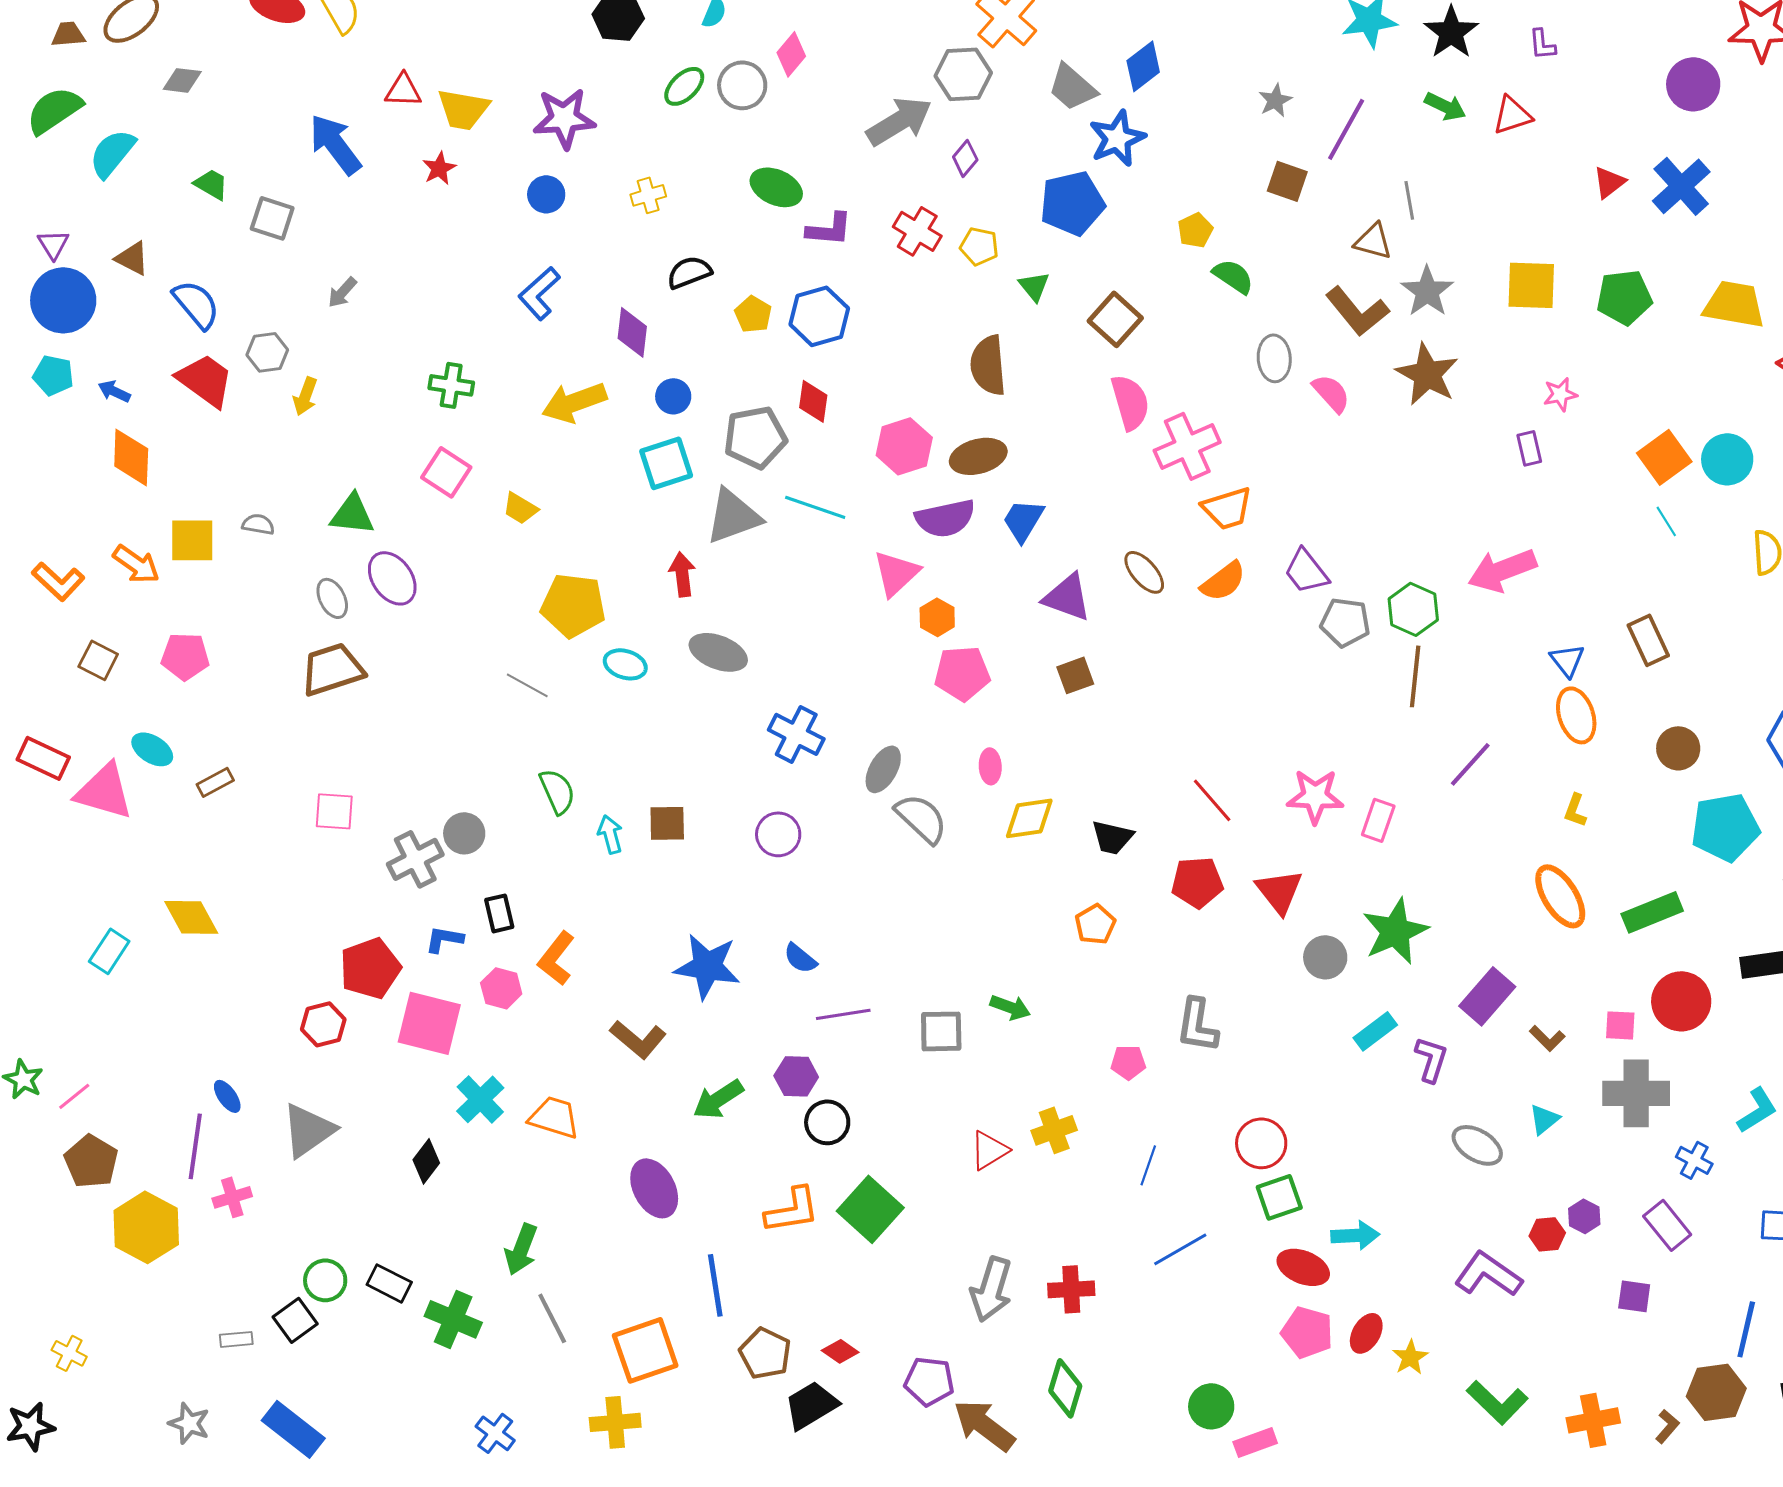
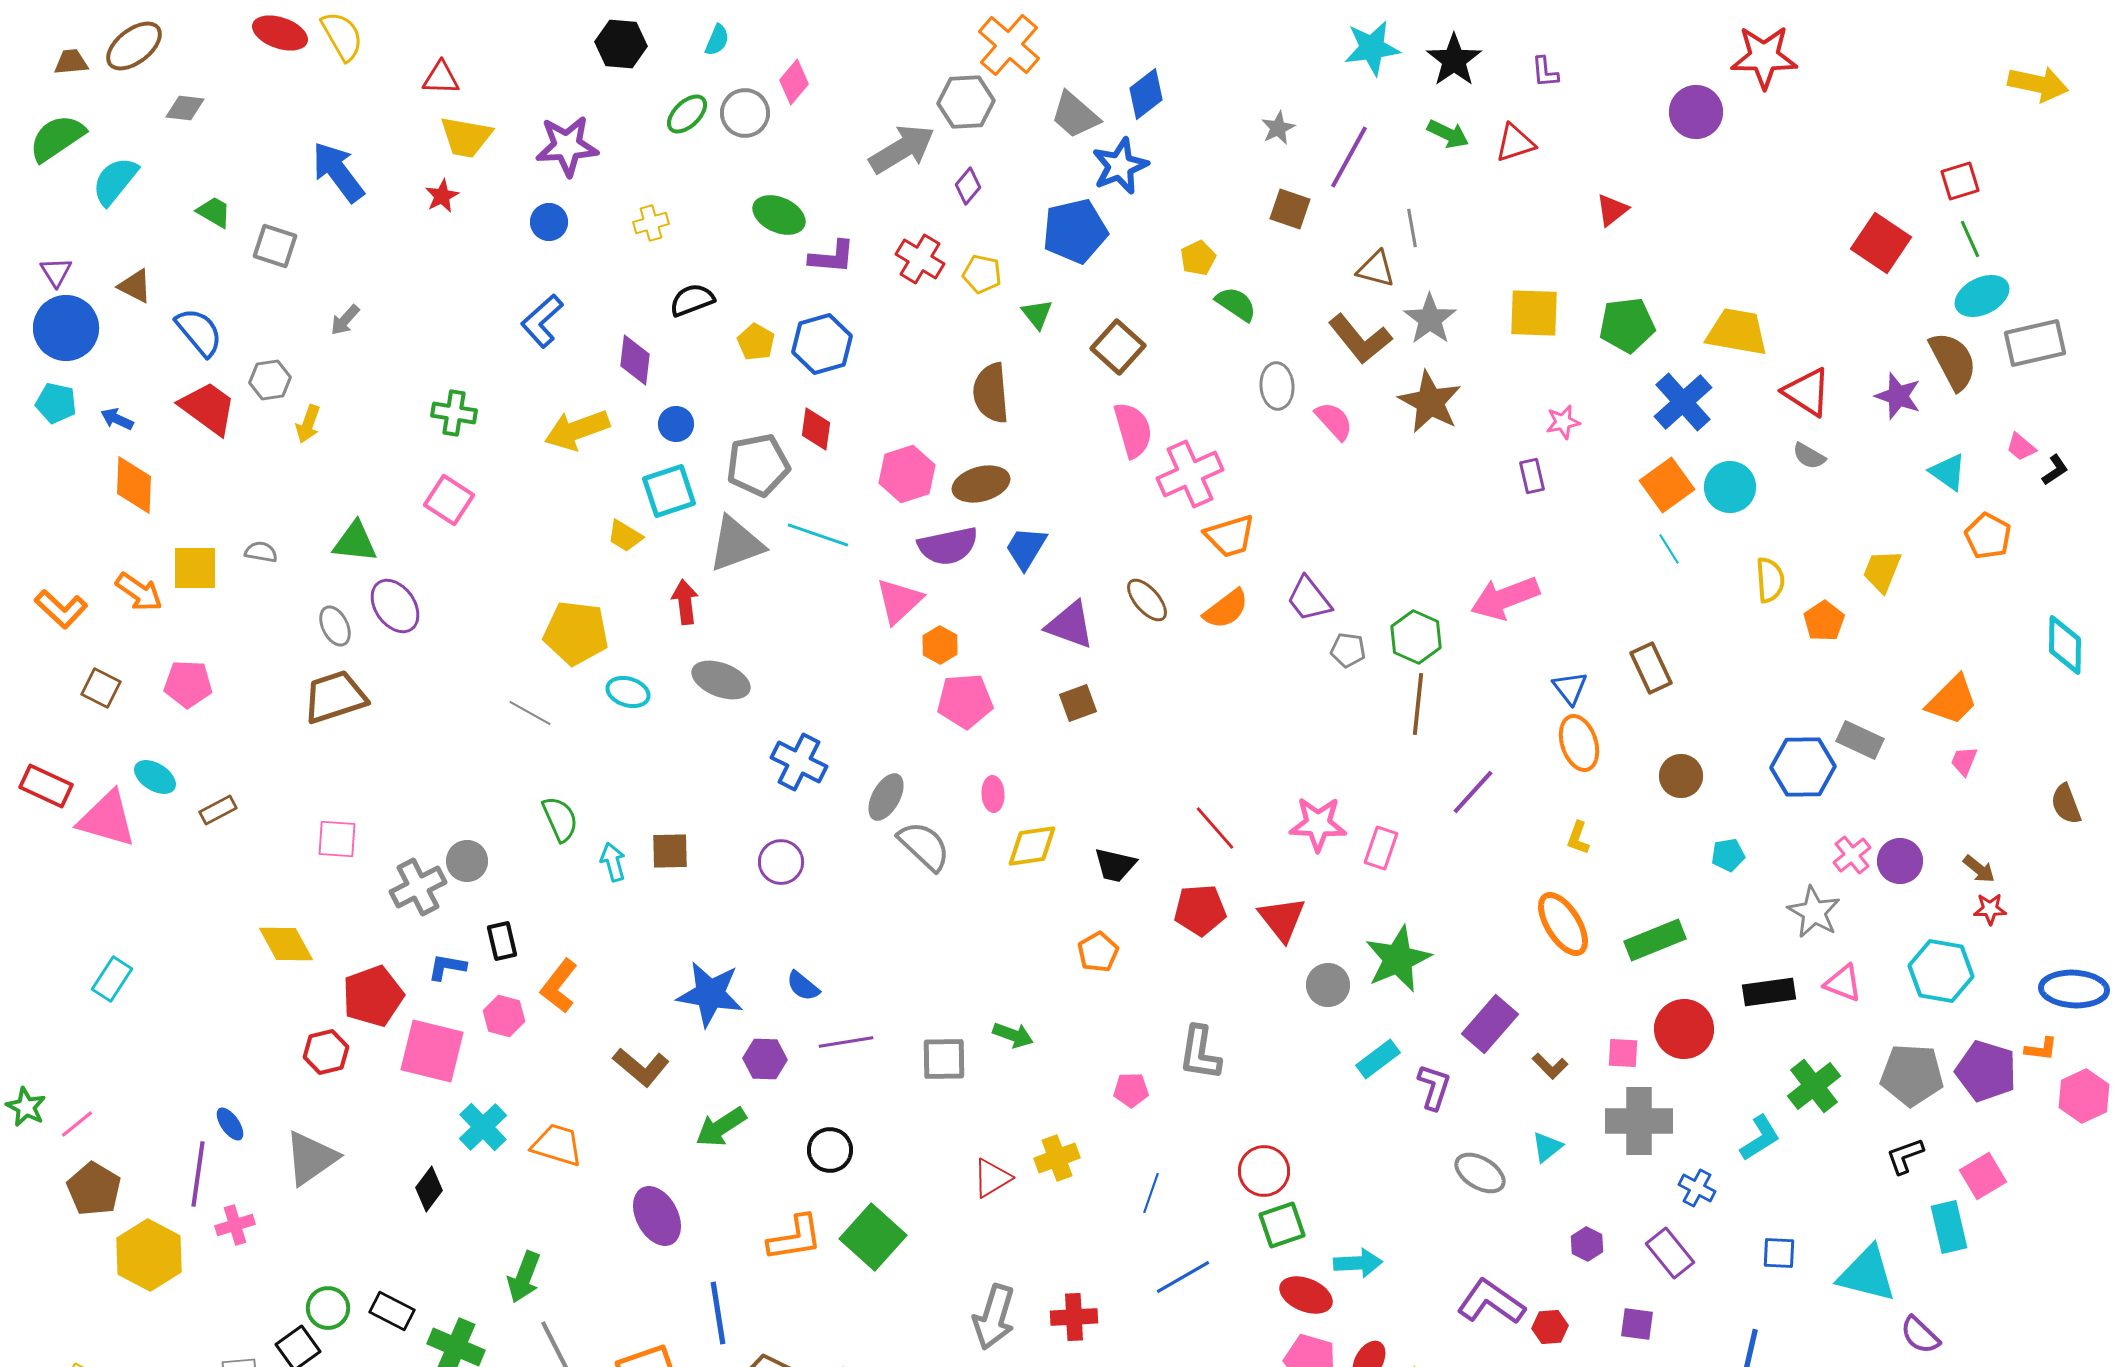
red triangle: (403, 90) -> (441, 78), moved
blue cross: (1681, 186) -> (1683, 402), moved
yellow trapezoid: (520, 508) -> (625, 536), moved
gray pentagon: (1345, 622) -> (1348, 650), size x0.7
cyan pentagon: (1725, 827) -> (1728, 855), size x0.5
yellow diamond: (191, 917) -> (286, 944), moved
purple hexagon: (796, 1076) -> (765, 1059), moved
red hexagon: (1547, 1234) -> (1550, 1327), moved

